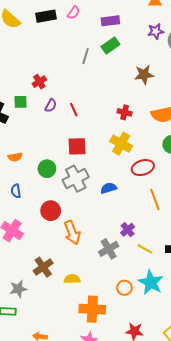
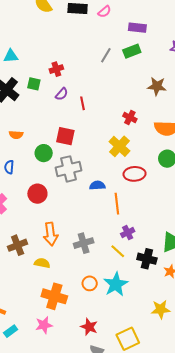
red square: (77, 146) -> (65, 136), moved
orange line: (155, 199) -> (117, 204), moved
purple cross: (128, 230) -> (128, 233), moved
orange arrow: (72, 233) -> (51, 234), moved

